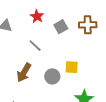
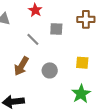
gray square: (61, 27) -> (56, 29), moved, turned 32
yellow square: (72, 67) -> (82, 63), moved

